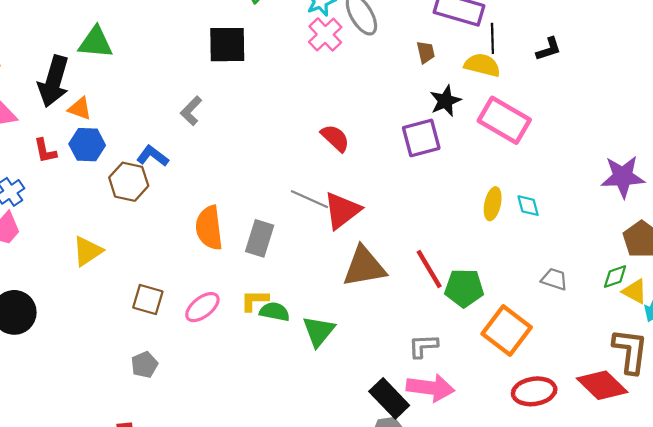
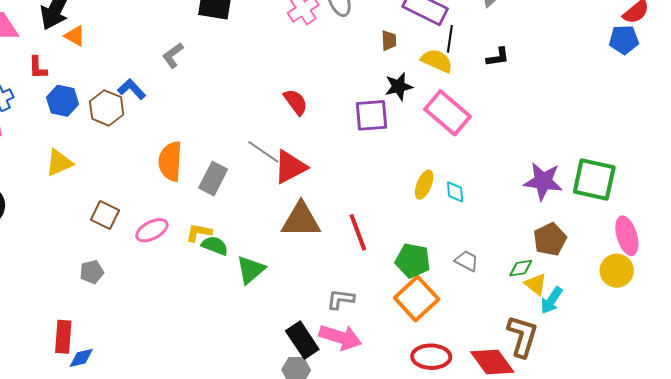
blue hexagon: (87, 145) -> (63, 101), moved
green pentagon: (464, 288) -> (413, 261), moved

